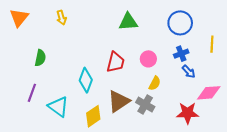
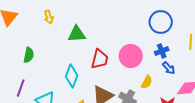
green triangle: (128, 22) -> (77, 34), moved
pink circle: (148, 59) -> (131, 56), size x1.5
yellow semicircle: (155, 83) -> (147, 82), moved

